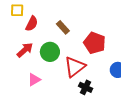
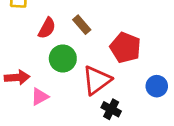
red semicircle: (32, 24) -> (47, 28), moved
red arrow: (25, 50) -> (17, 77), moved, turned 36

